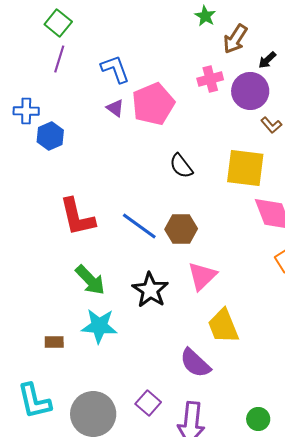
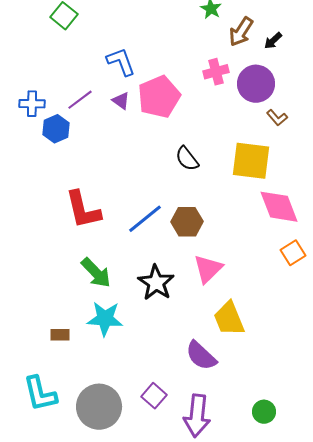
purple line: (59, 59) -> (80, 100), moved, turned 36
black arrow: (267, 60) -> (273, 41), moved
blue line: (139, 226) -> (145, 219), turned -75

